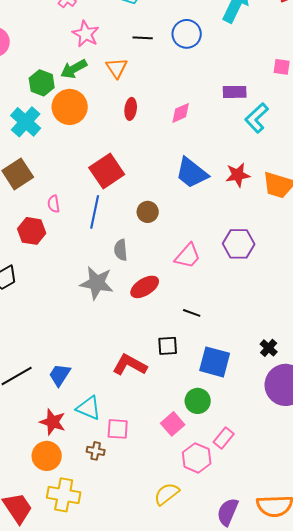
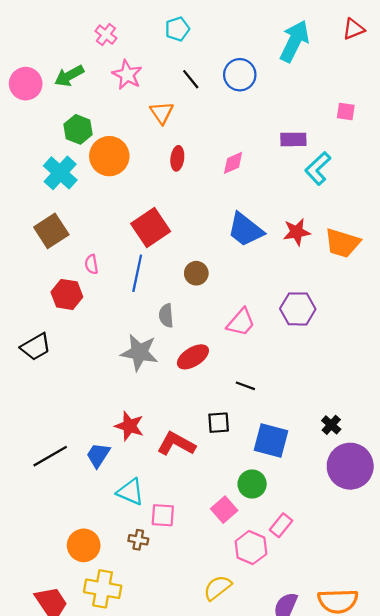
black line: (143, 38) -> (191, 79), turned 48
green arrow: (74, 69) -> (69, 76), moved
red star: (53, 422) -> (129, 426), moved

